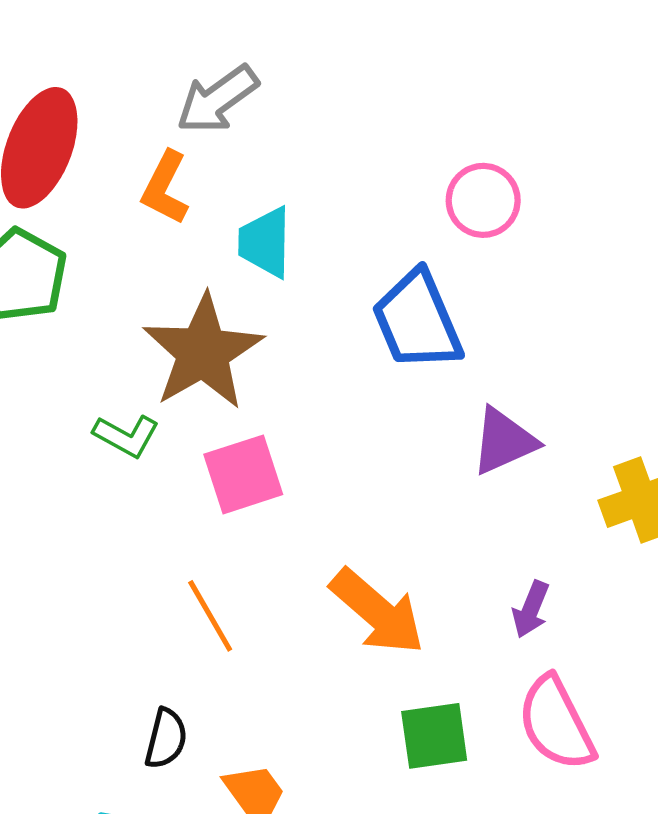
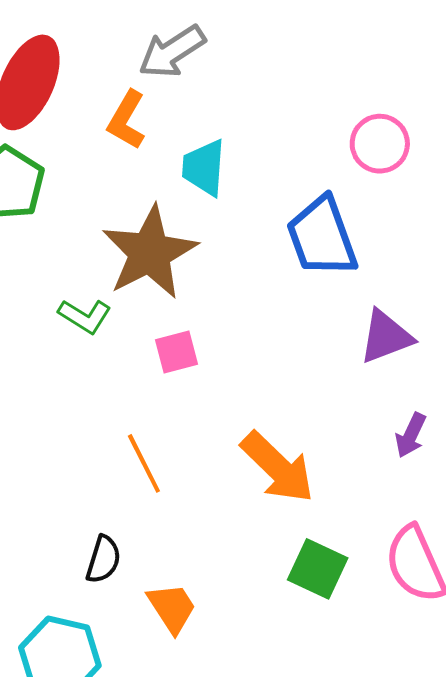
pink square: (243, 474) -> (176, 352), size x0.7
purple arrow: (531, 609) -> (411, 435), moved
green square: (434, 736) -> (318, 569), turned 30

